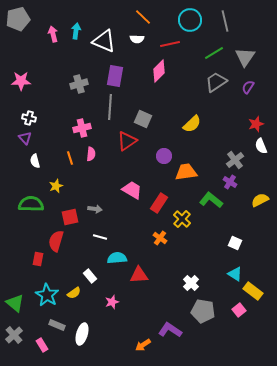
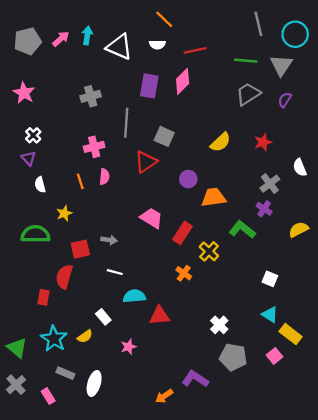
gray pentagon: (18, 19) -> (27, 41), moved
cyan circle: (190, 20) -> (295, 34), moved
pink arrow: (53, 34) -> (61, 39), turned 63
green line: (214, 53) -> (246, 61), turned 36
purple rectangle: (115, 76) -> (149, 86), moved
pink star: (21, 81) -> (24, 93), turned 30
white cross: (29, 118) -> (33, 135), turned 32
red star: (256, 124) -> (263, 142), moved

